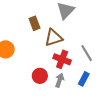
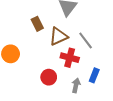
gray line: (87, 53) -> (86, 40), moved
gray arrow: (60, 80) -> (76, 85), moved

